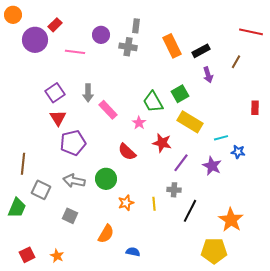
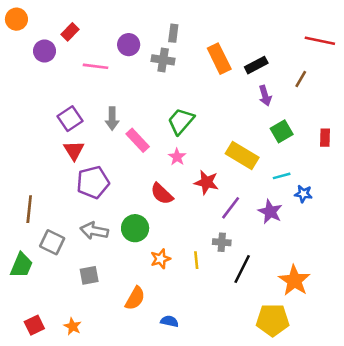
purple circle: (35, 40) -> (45, 51), size x0.7
green square: (180, 94) -> (282, 131), moved
green trapezoid: (153, 102) -> (181, 121), moved, turned 70
gray square: (70, 216) -> (89, 275), turned -35

